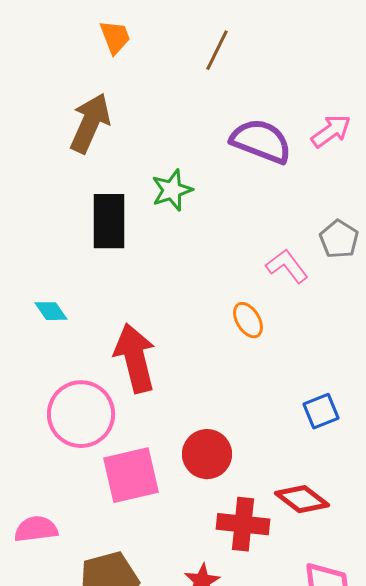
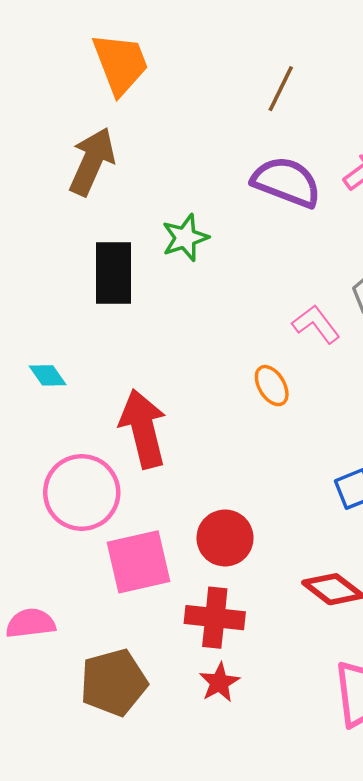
orange trapezoid: (115, 37) -> (120, 64), size x1.6
brown line: (217, 50) -> (281, 89), moved
red cross: (243, 524) -> (215, 618), moved

